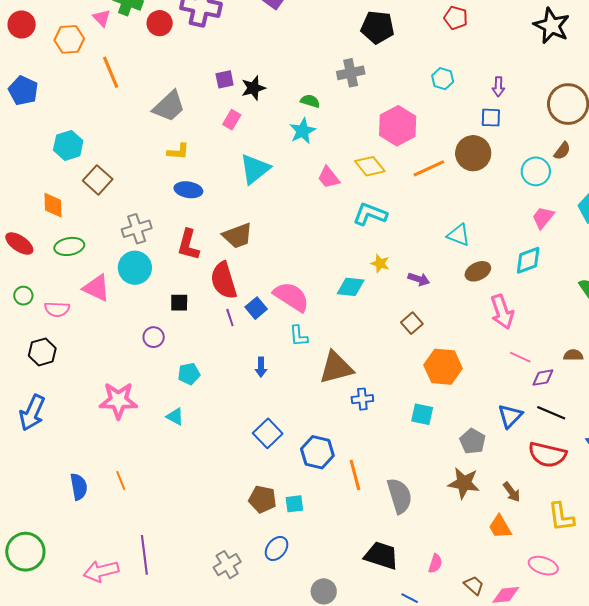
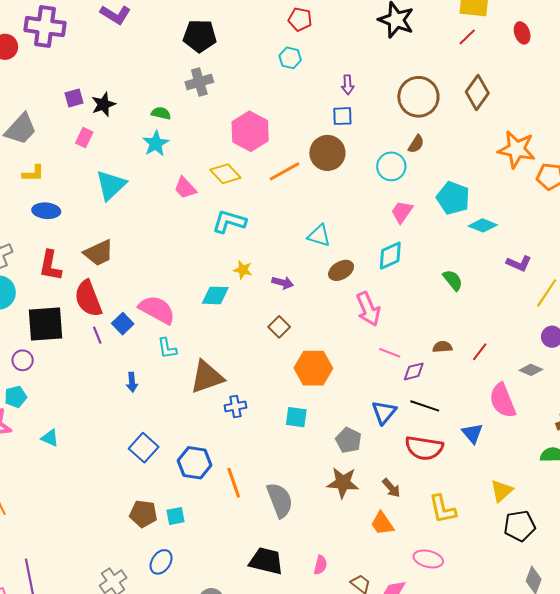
black pentagon: (378, 27) -> (200, 36), moved
cyan hexagon: (443, 79) -> (290, 58), moved
black square: (179, 303) -> (46, 324), size x2.0
cyan pentagon: (189, 374) -> (16, 397), moved

